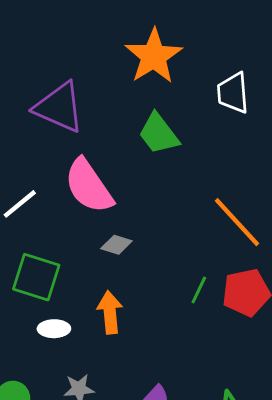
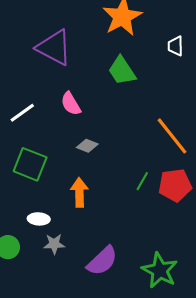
white trapezoid: (233, 93) -> (176, 46), size x0.7
pink semicircle: (89, 186) -> (71, 104), size x0.6
white ellipse: (54, 329) -> (39, 219), moved

